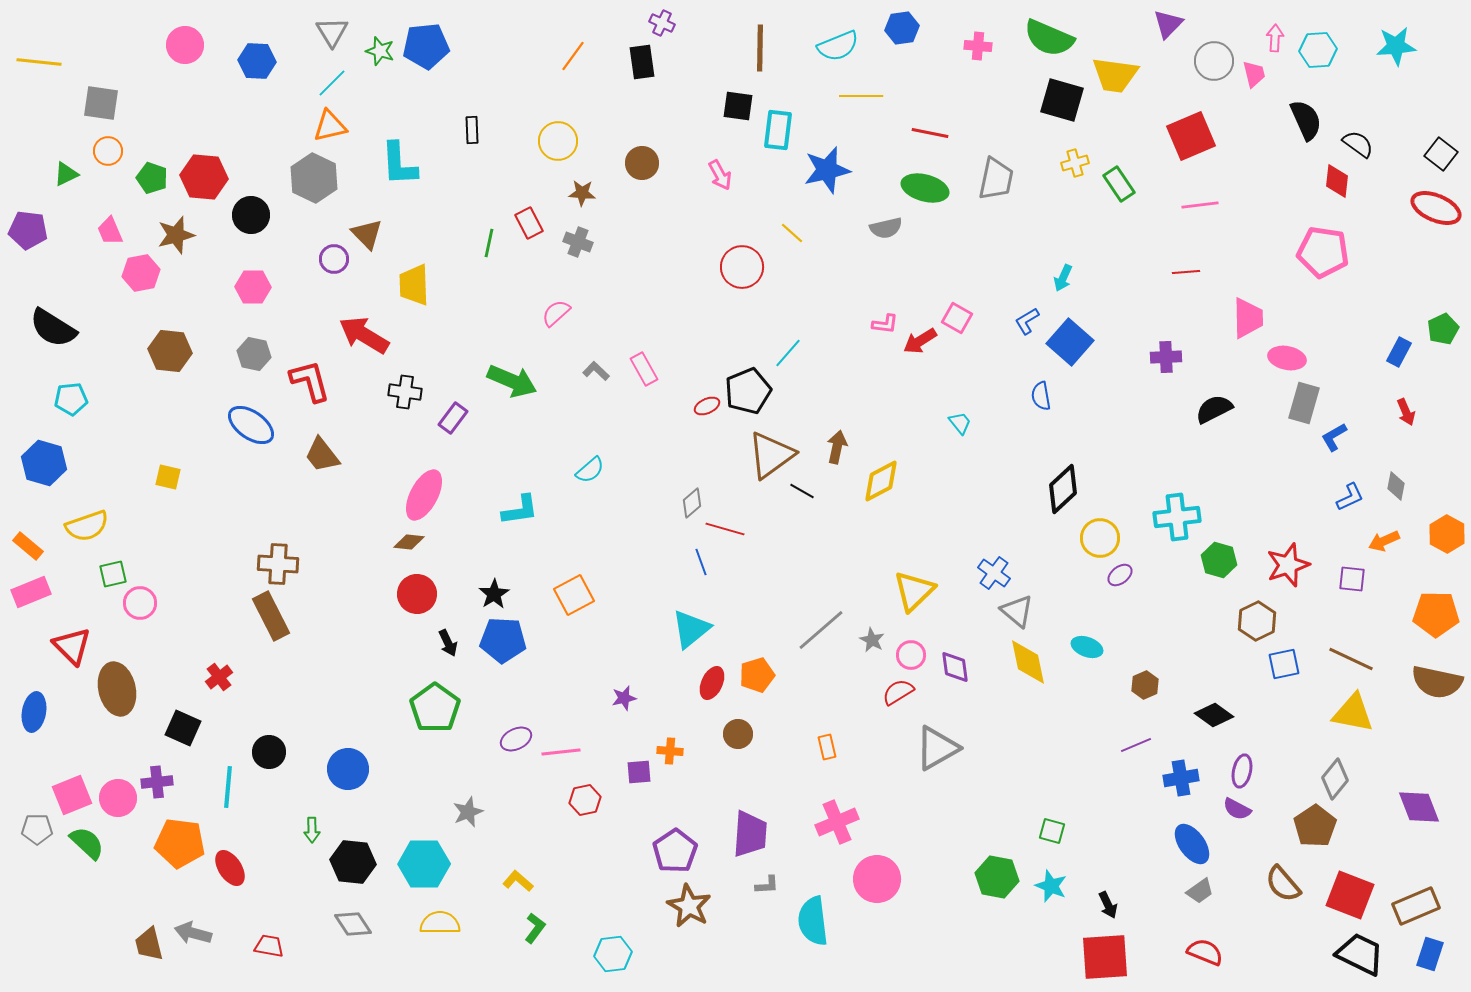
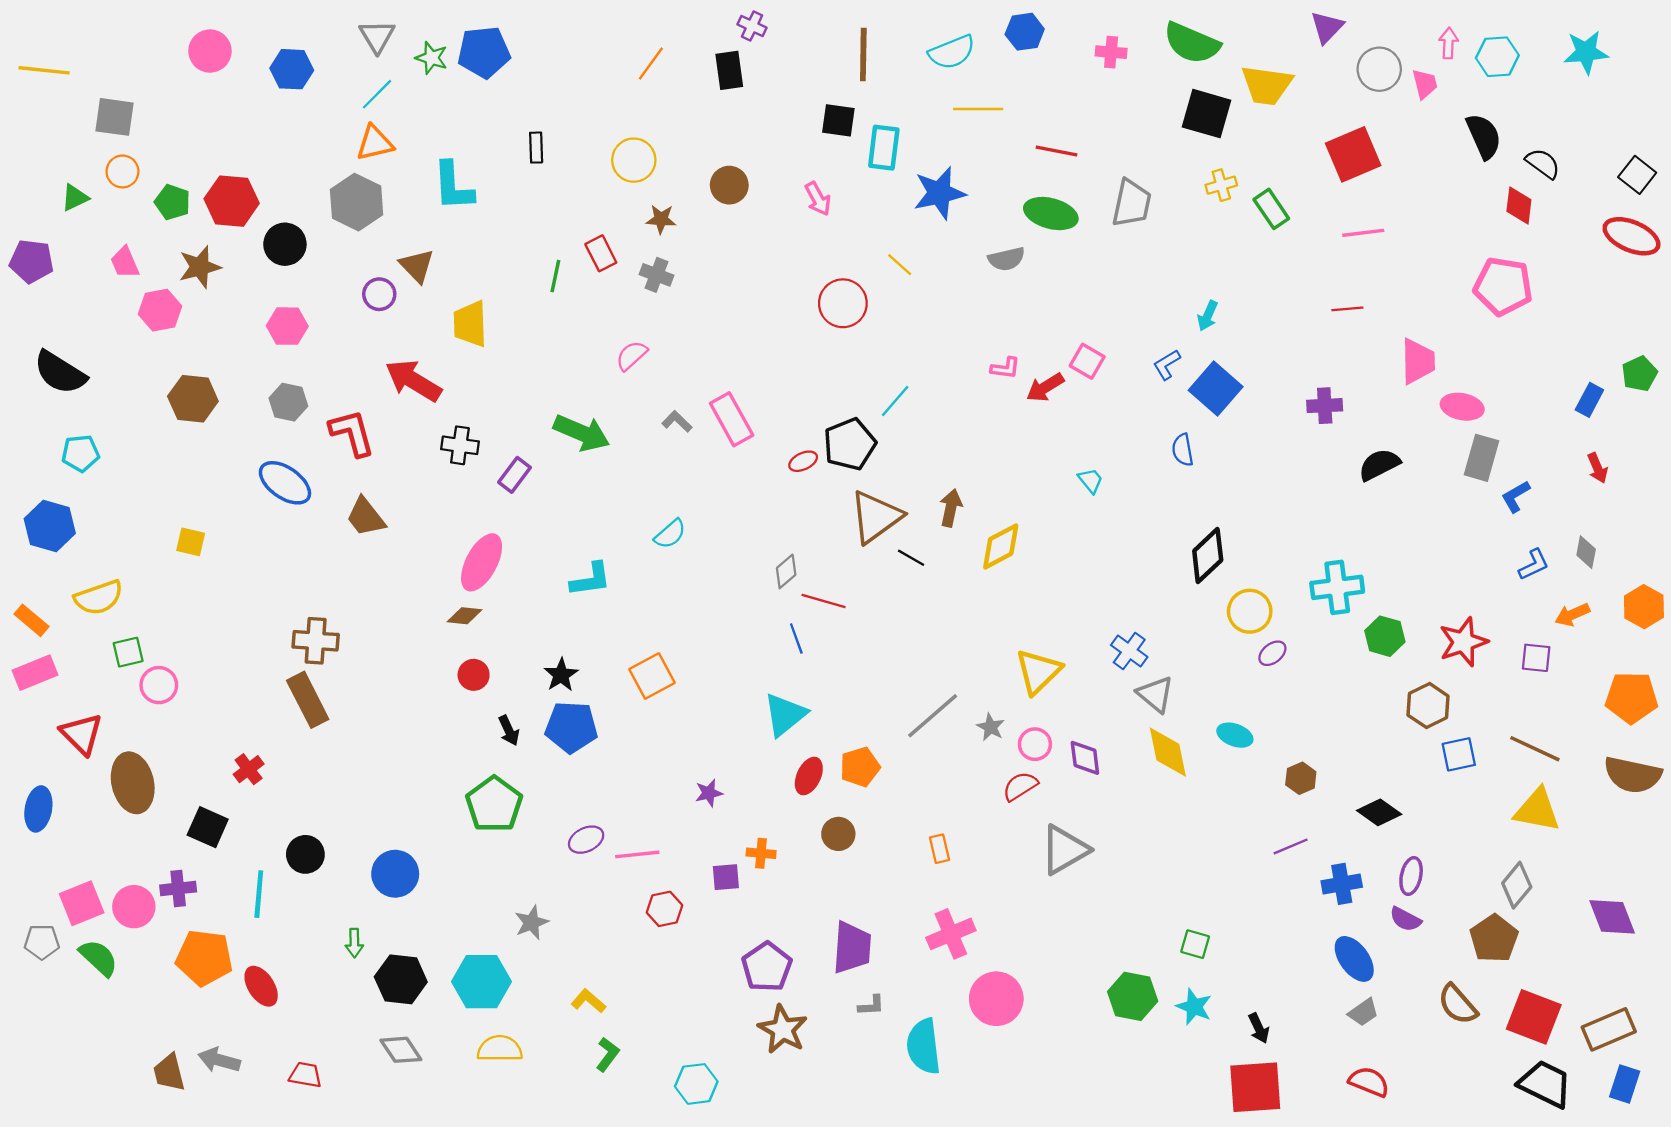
pink rectangle: (644, 369) -> (732, 419), size x1.4
red circle: (417, 594) -> (474, 675), size x0.7

